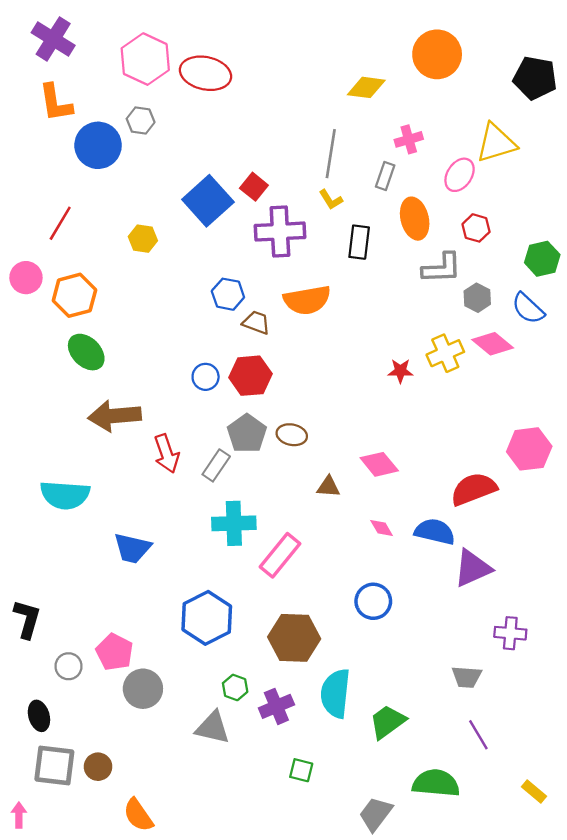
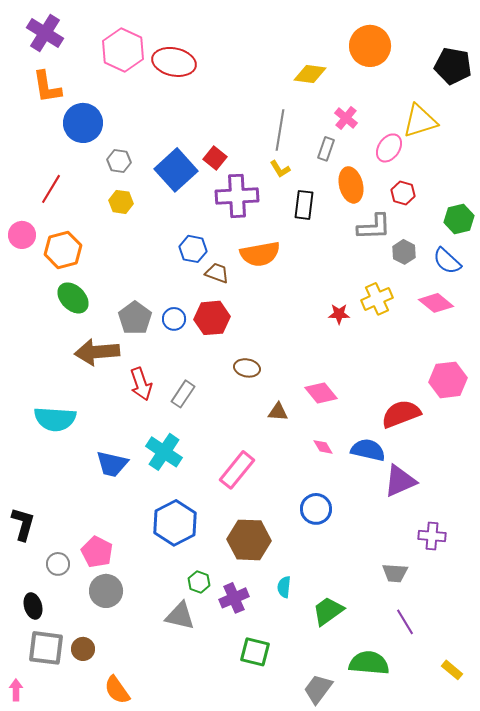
gray hexagon: (141, 120) -> (119, 161), moved
pink cross: (409, 139) -> (346, 118), turned -35
pink diamond: (493, 344) -> (436, 303), moved
gray pentagon: (247, 434) -> (135, 318), moved
cyan cross: (234, 523) -> (164, 452), moved, turned 36
gray circle: (143, 689) -> (106, 591), moved
cyan semicircle: (335, 693) -> (284, 587), size x0.5
green square: (301, 770) -> (255, 652), size x1.4

